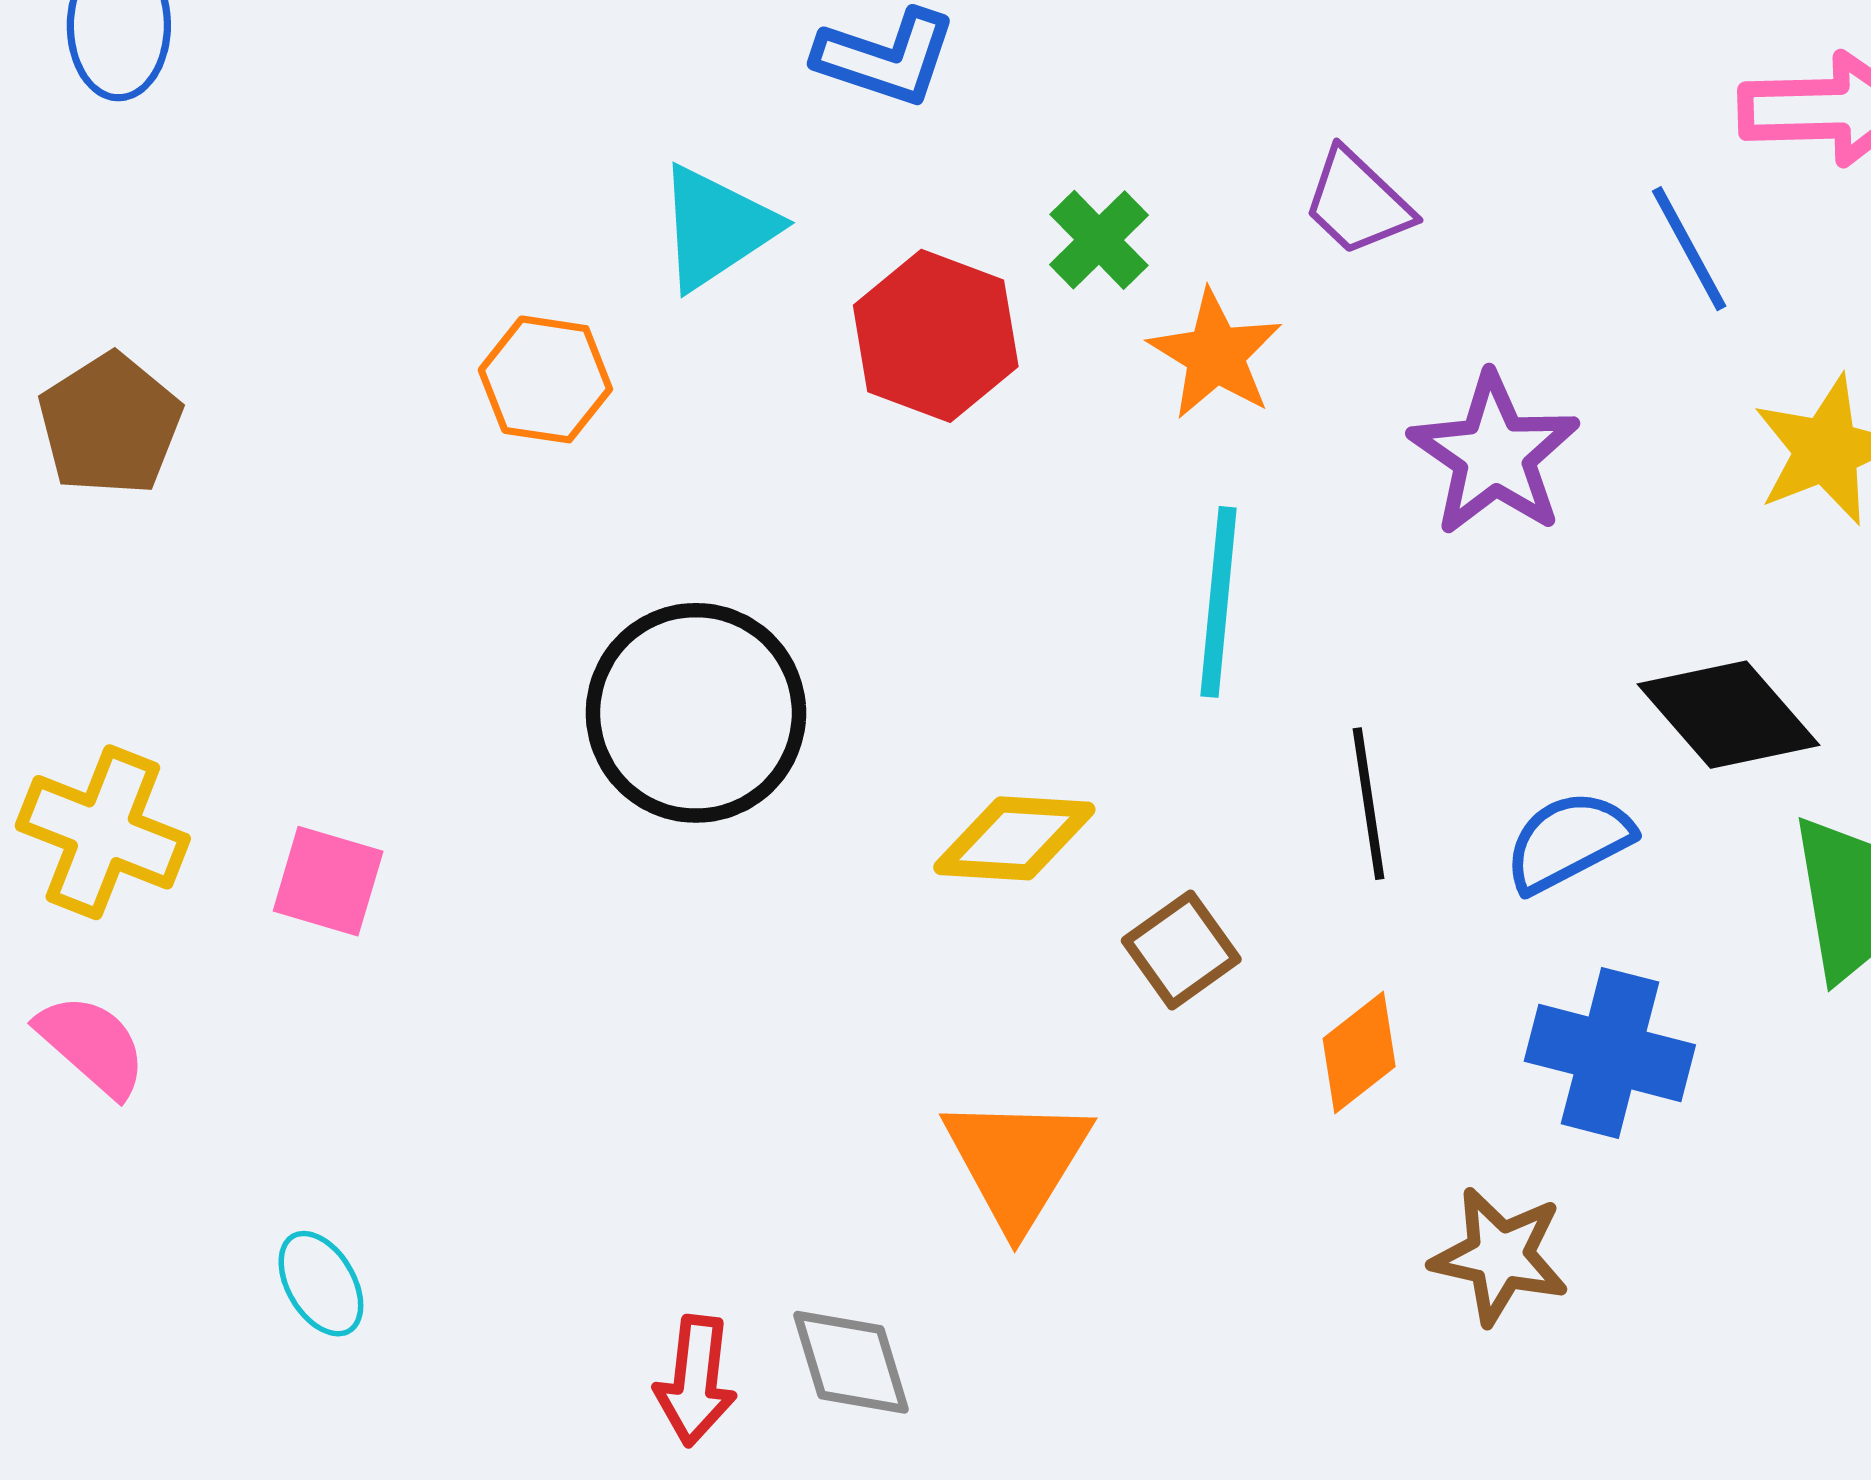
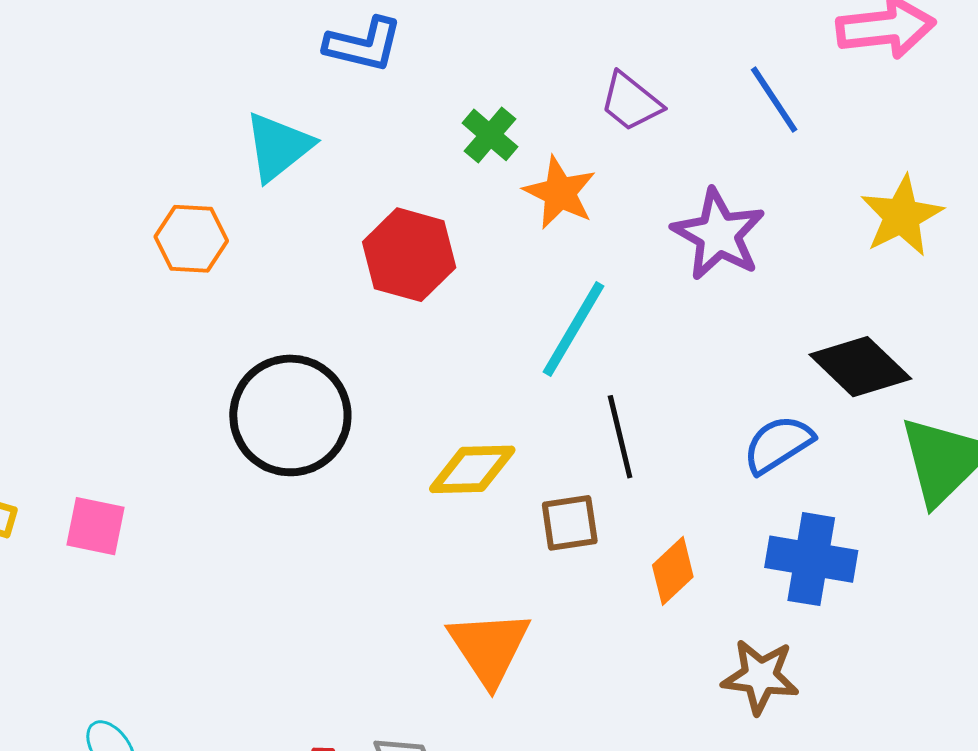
blue line: (1689, 249) -> (774, 100), moved
red hexagon: (936, 336) -> (409, 255), moved
cyan line: (1219, 602) -> (573, 329), turned 30
black line: (1368, 804) -> (620, 437), moved
brown square: (1181, 950) -> (570, 523), turned 32

